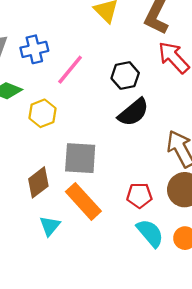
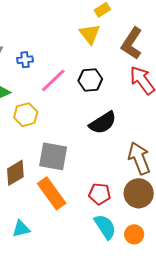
blue cross: (34, 49) -> (25, 60), size x0.7
black hexagon: (125, 76) -> (90, 80), moved
cyan triangle: (50, 226) -> (21, 229), moved, turned 30

